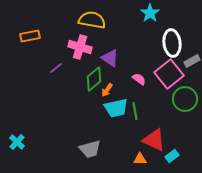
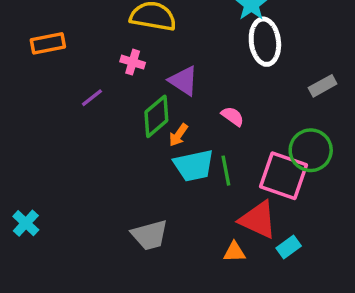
white ellipse: (172, 43) -> (265, 42), moved
pink cross: (80, 47) -> (133, 62), size x0.6
pink square: (169, 74) -> (284, 176), moved, turned -32

